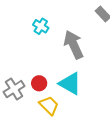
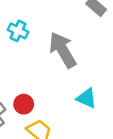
cyan triangle: (70, 84) -> (87, 98), moved, size x0.7

